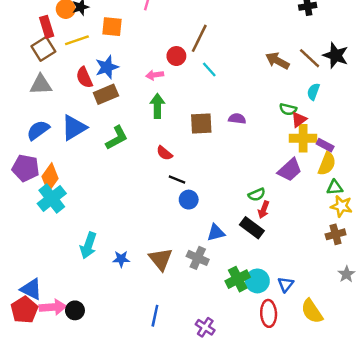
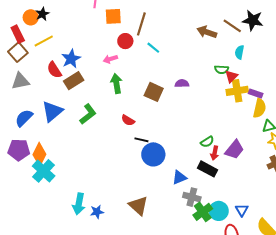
orange square: (112, 27) -> (113, 16), moved
brown square: (201, 124) -> (154, 92), turned 36
purple trapezoid: (290, 170) -> (234, 150), moved
blue circle: (189, 200) -> (153, 154), size x1.5
gray cross: (198, 258) -> (192, 197), moved
blue star: (121, 259) -> (97, 212), moved

